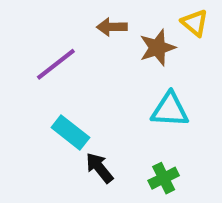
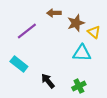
yellow triangle: (195, 23) -> (94, 32), moved
cyan rectangle: (70, 133) -> (19, 64), moved

